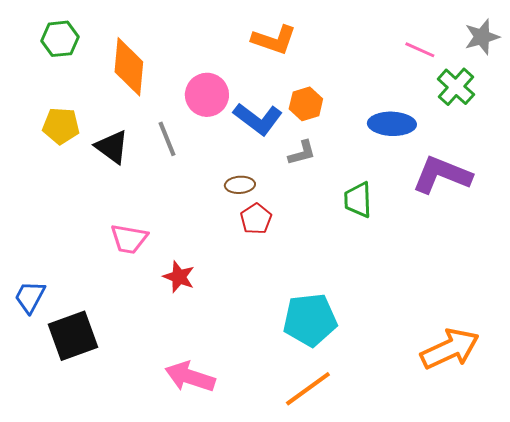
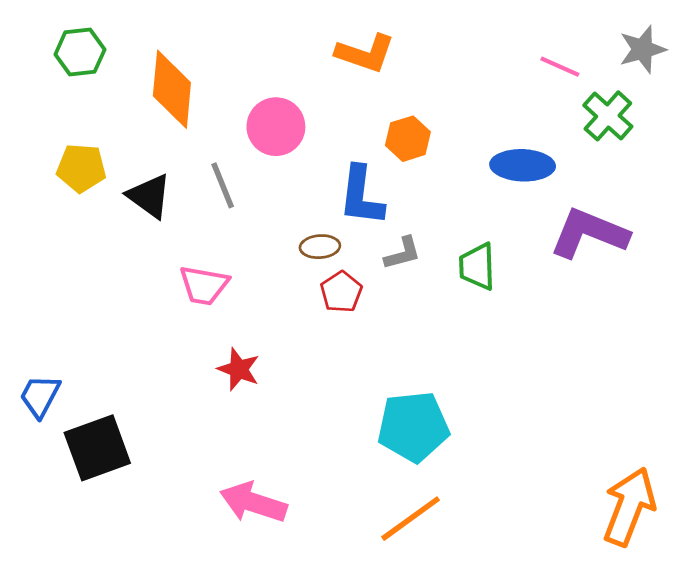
blue L-shape: (258, 119) -> (361, 196), moved, turned 60
gray L-shape: (302, 153) -> (403, 253), moved
pink trapezoid: (129, 239) -> (204, 285), moved
orange arrow: (450, 349) -> (629, 507), moved, turned -44

